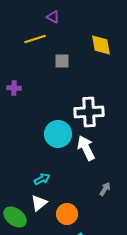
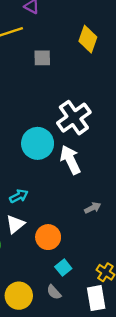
yellow diamond: (101, 45) -> (88, 39), turned 30
white cross: (89, 112) -> (74, 118), turned -32
gray arrow: (105, 189) -> (93, 208), turned 32

